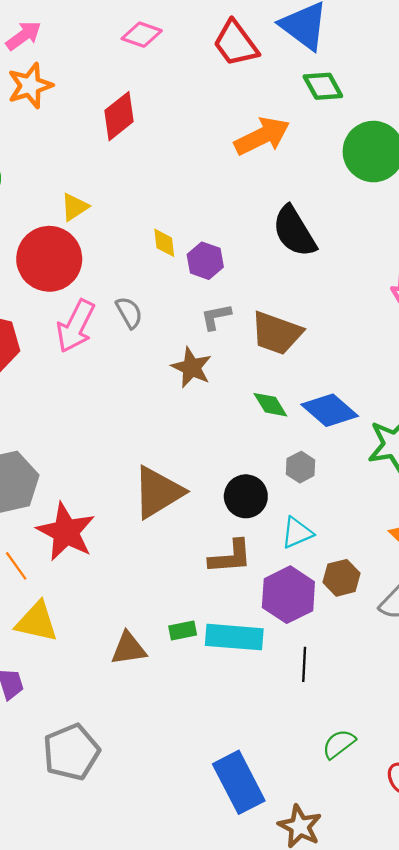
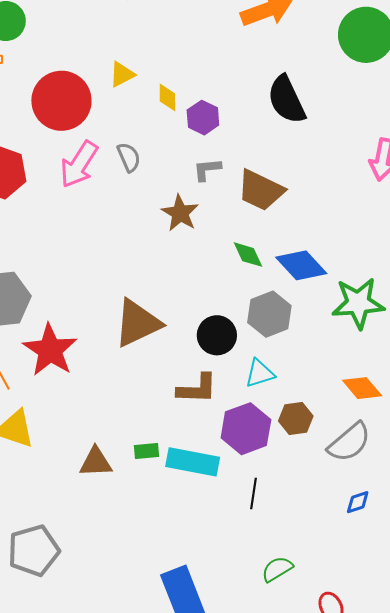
yellow triangle: (75, 207) -> (122, 74), moved
gray hexagon: (301, 467) -> (269, 314), size x1.6

